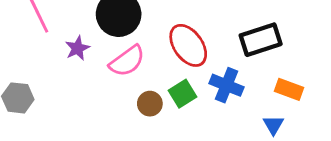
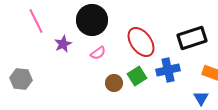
pink semicircle: (127, 61) -> (98, 53), size x0.6
blue cross: (227, 85) -> (168, 70), turned -35

